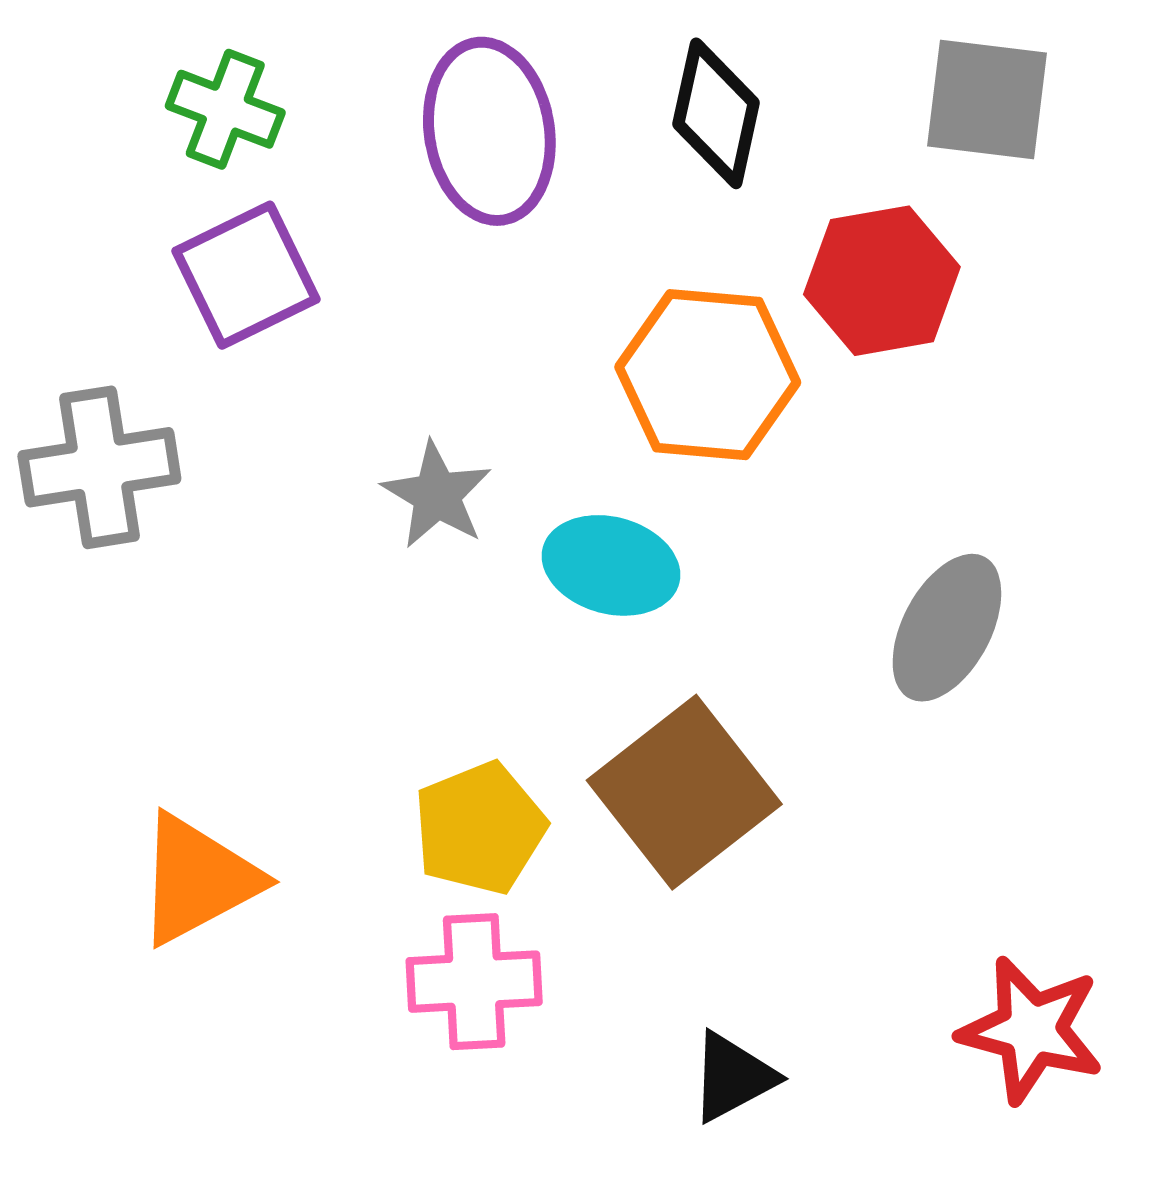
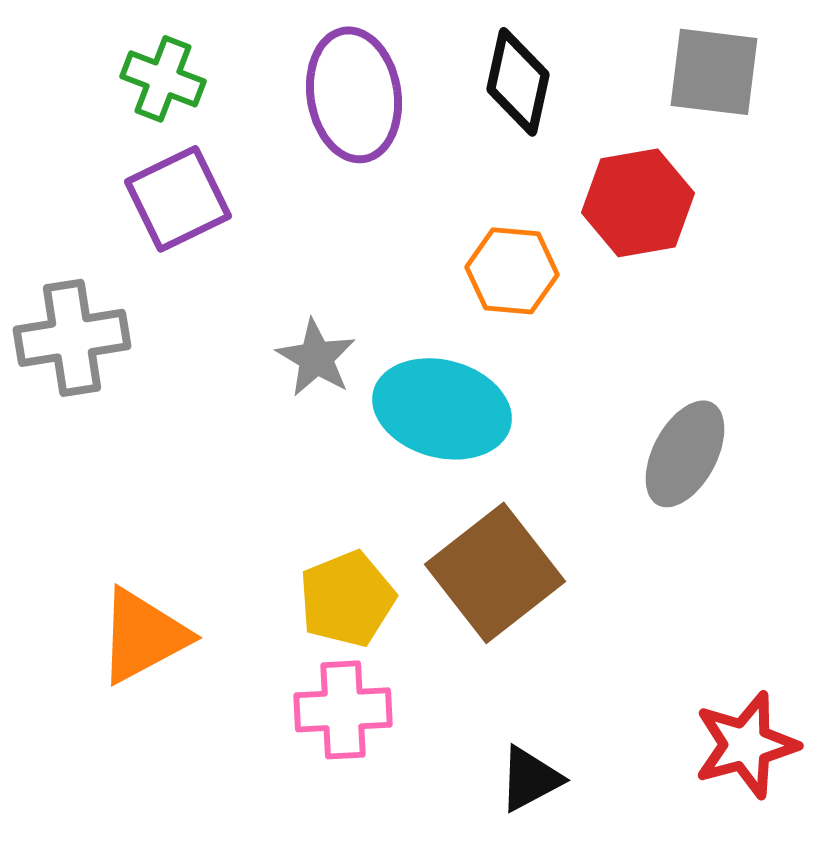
orange hexagon: (708, 375) -> (512, 271), size x0.7
cyan ellipse: (611, 565) -> (442, 409), size x1.4
red star: (1031, 1030) -> (746, 745), turned -30

